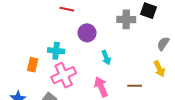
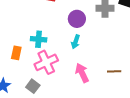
purple circle: (87, 33) -> (77, 19), moved
cyan arrow: (106, 58) -> (76, 42), moved, turned 40

